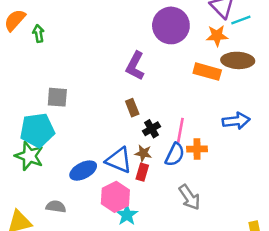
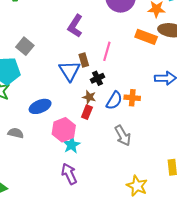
purple L-shape: (135, 66) -> (75, 26), moved
gray square: (57, 97) -> (25, 46), turned 30
pink line: (180, 130) -> (107, 51), moved
blue triangle: (119, 160) -> (70, 71), moved, turned 30

